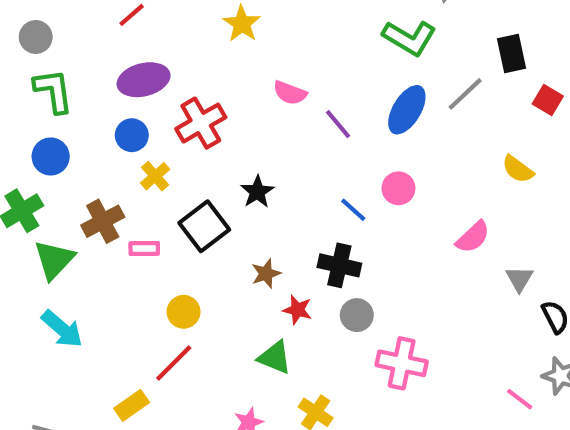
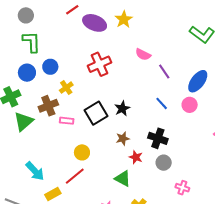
purple ellipse: (144, 80) -> (95, 23), moved, turned 30
blue ellipse: (407, 110) -> (198, 81), moved
blue circle: (132, 135) -> (50, 67), moved
yellow cross: (155, 176) -> (66, 88), moved
black star: (257, 192) -> (122, 108), moved
blue line: (353, 210) -> (162, 103), moved
cyan arrow: (62, 329) -> (35, 171), moved
pink cross: (402, 363) -> (182, 188), size x0.6

